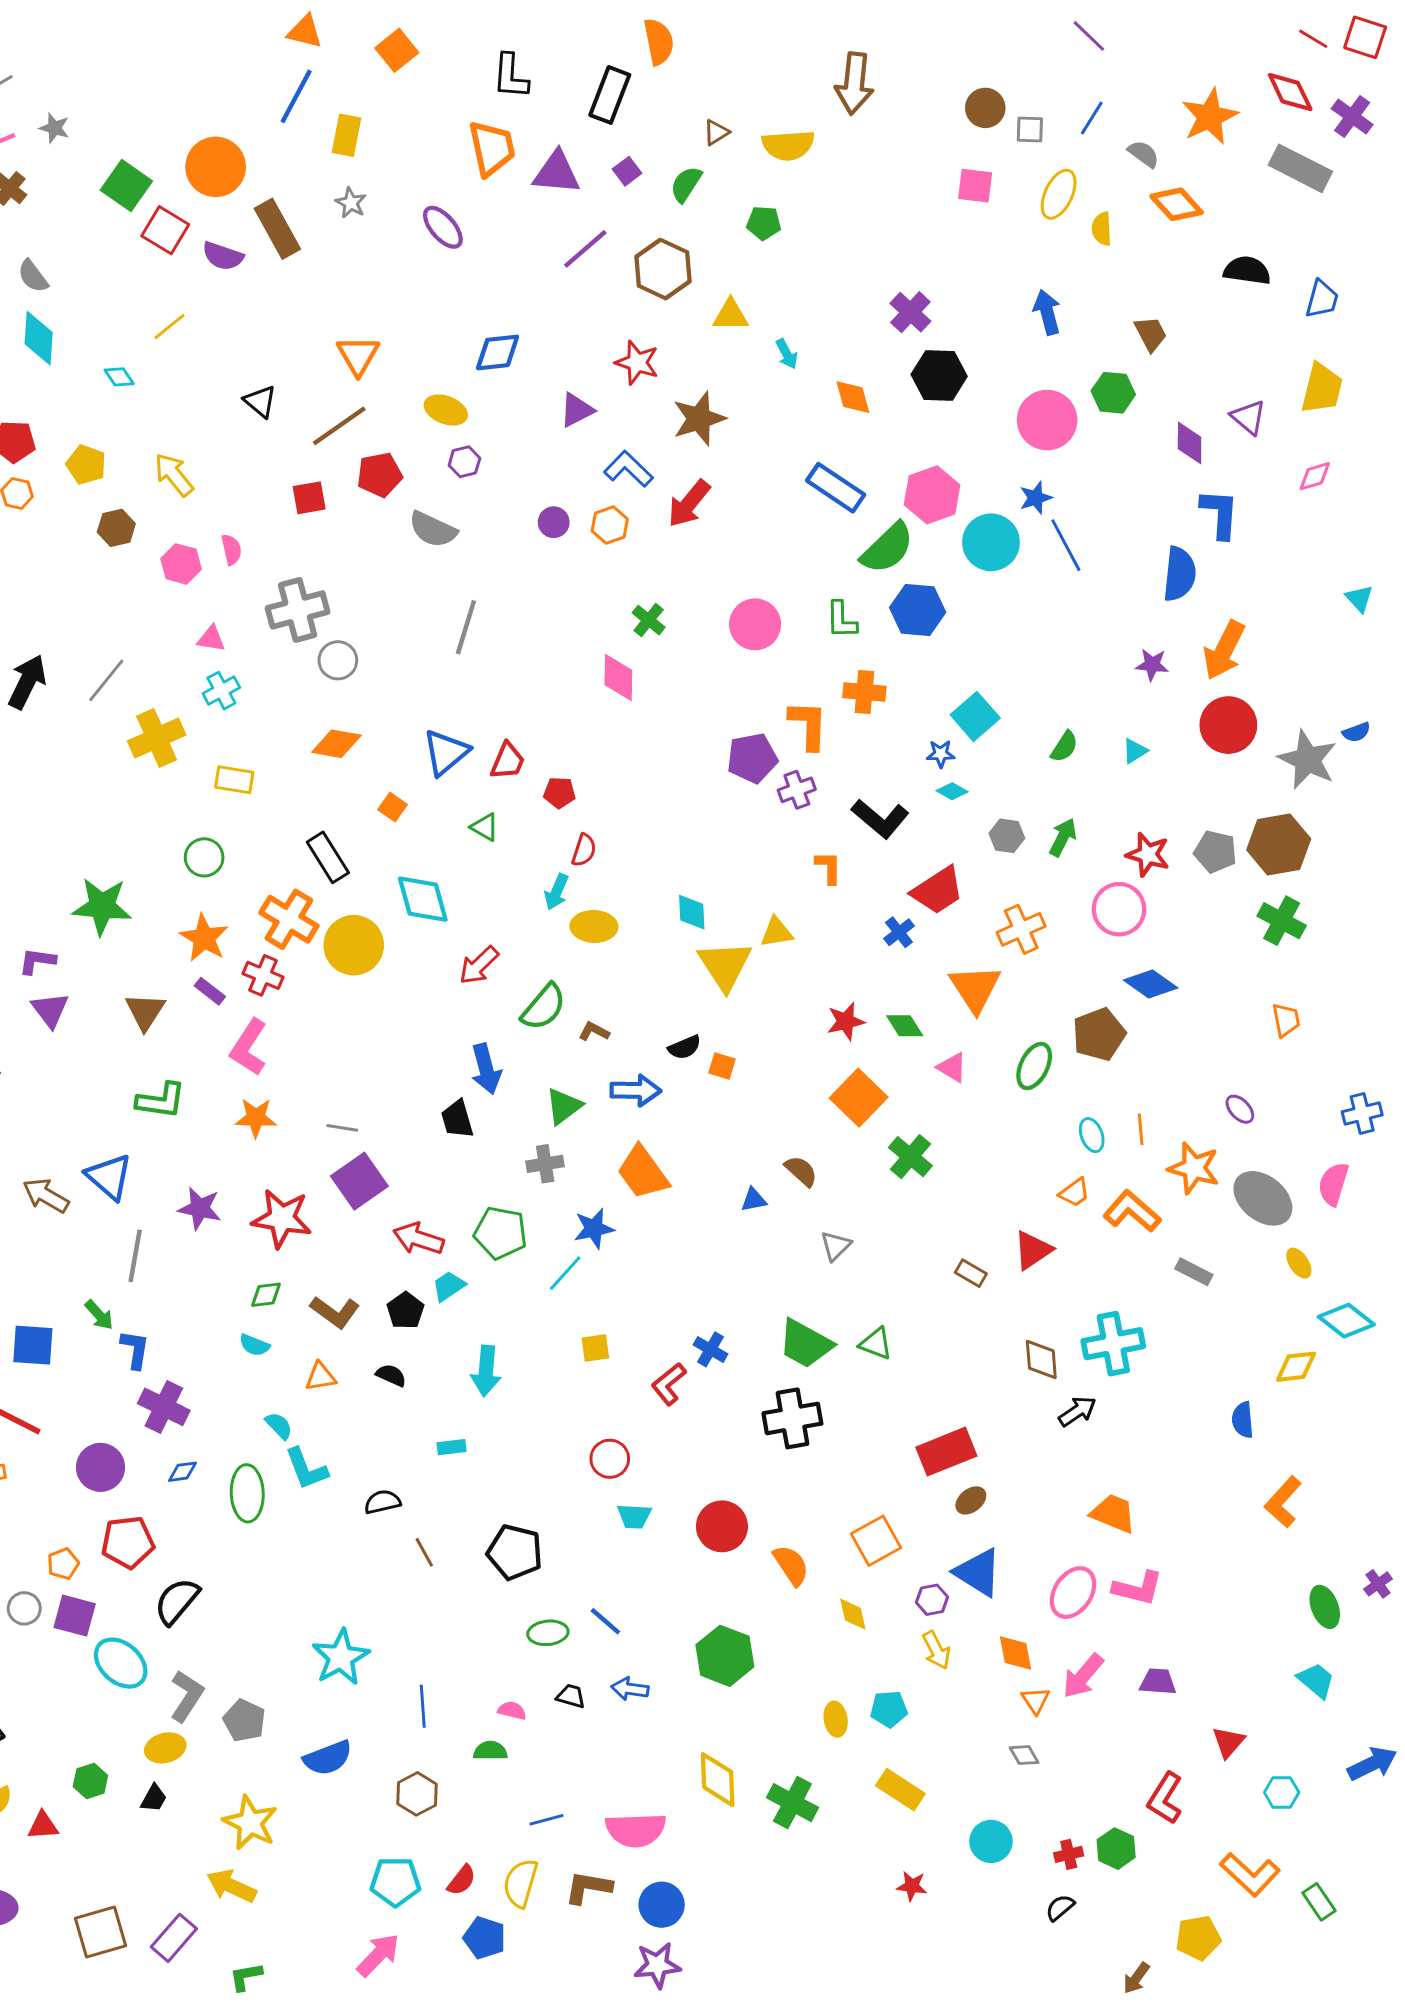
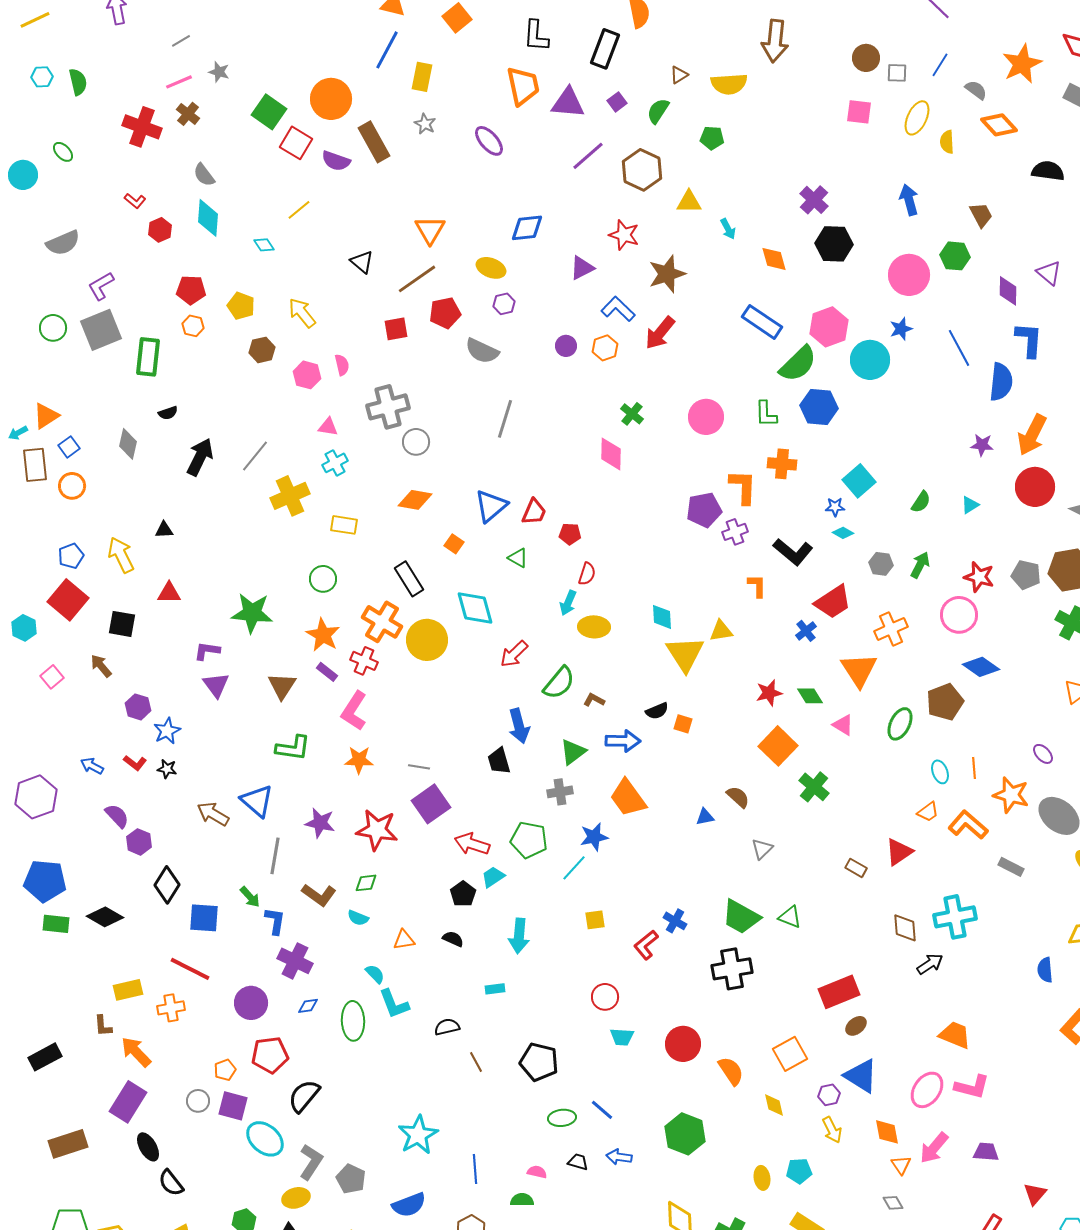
blue line: (1066, 545) -> (959, 348), moved
brown L-shape: (335, 1312) -> (319, 895), moved

